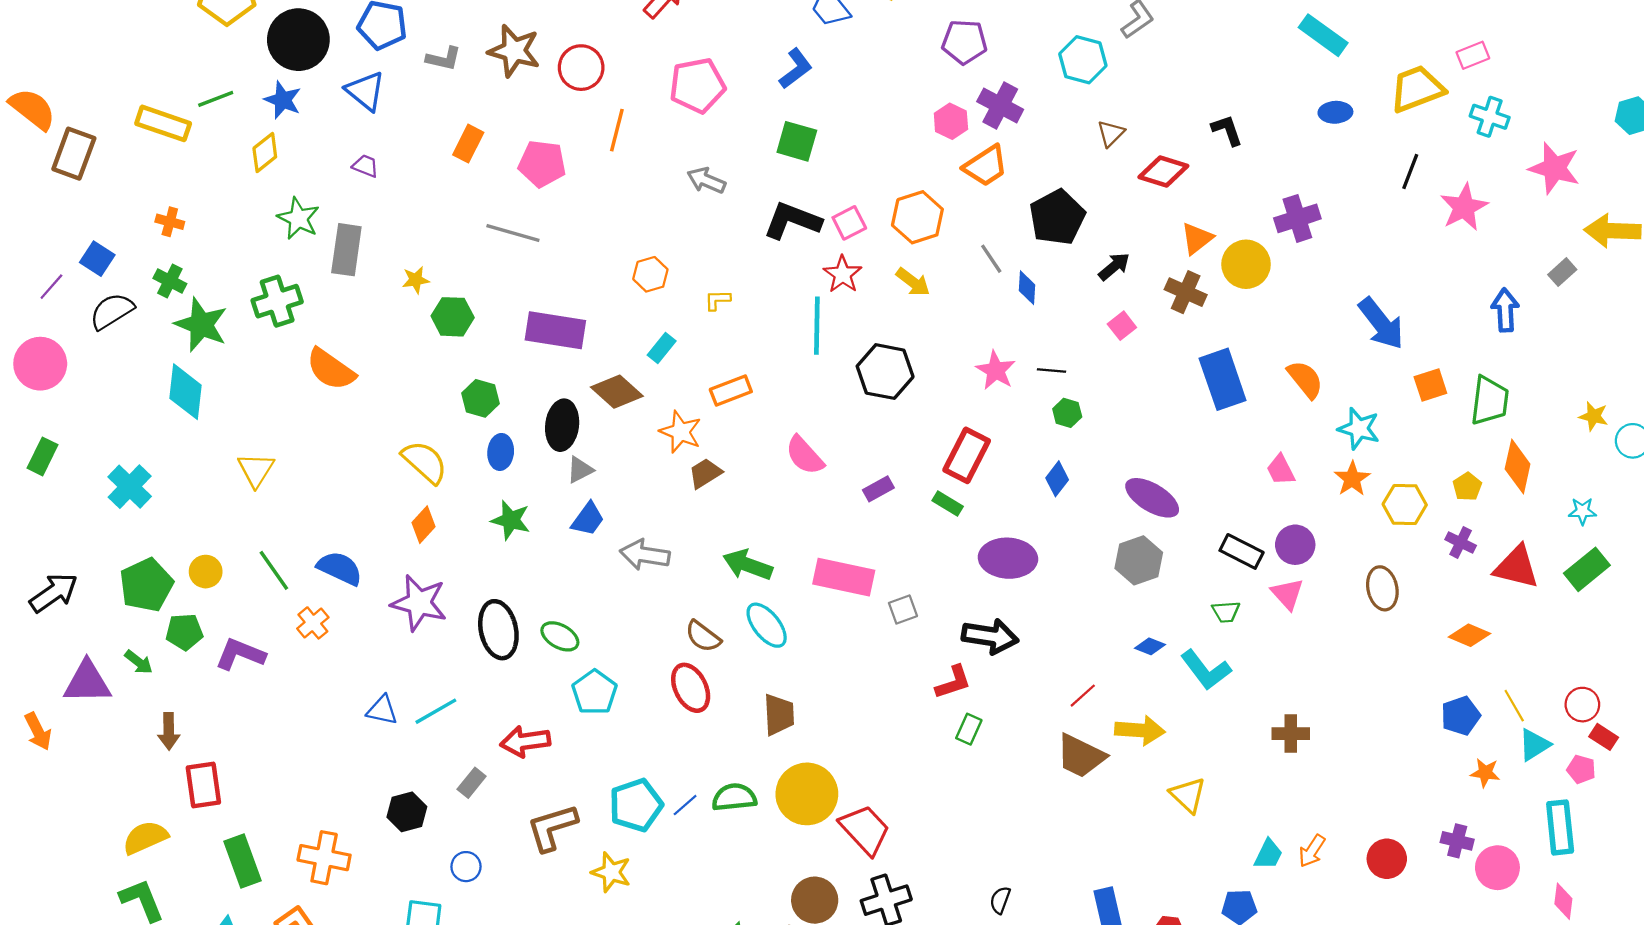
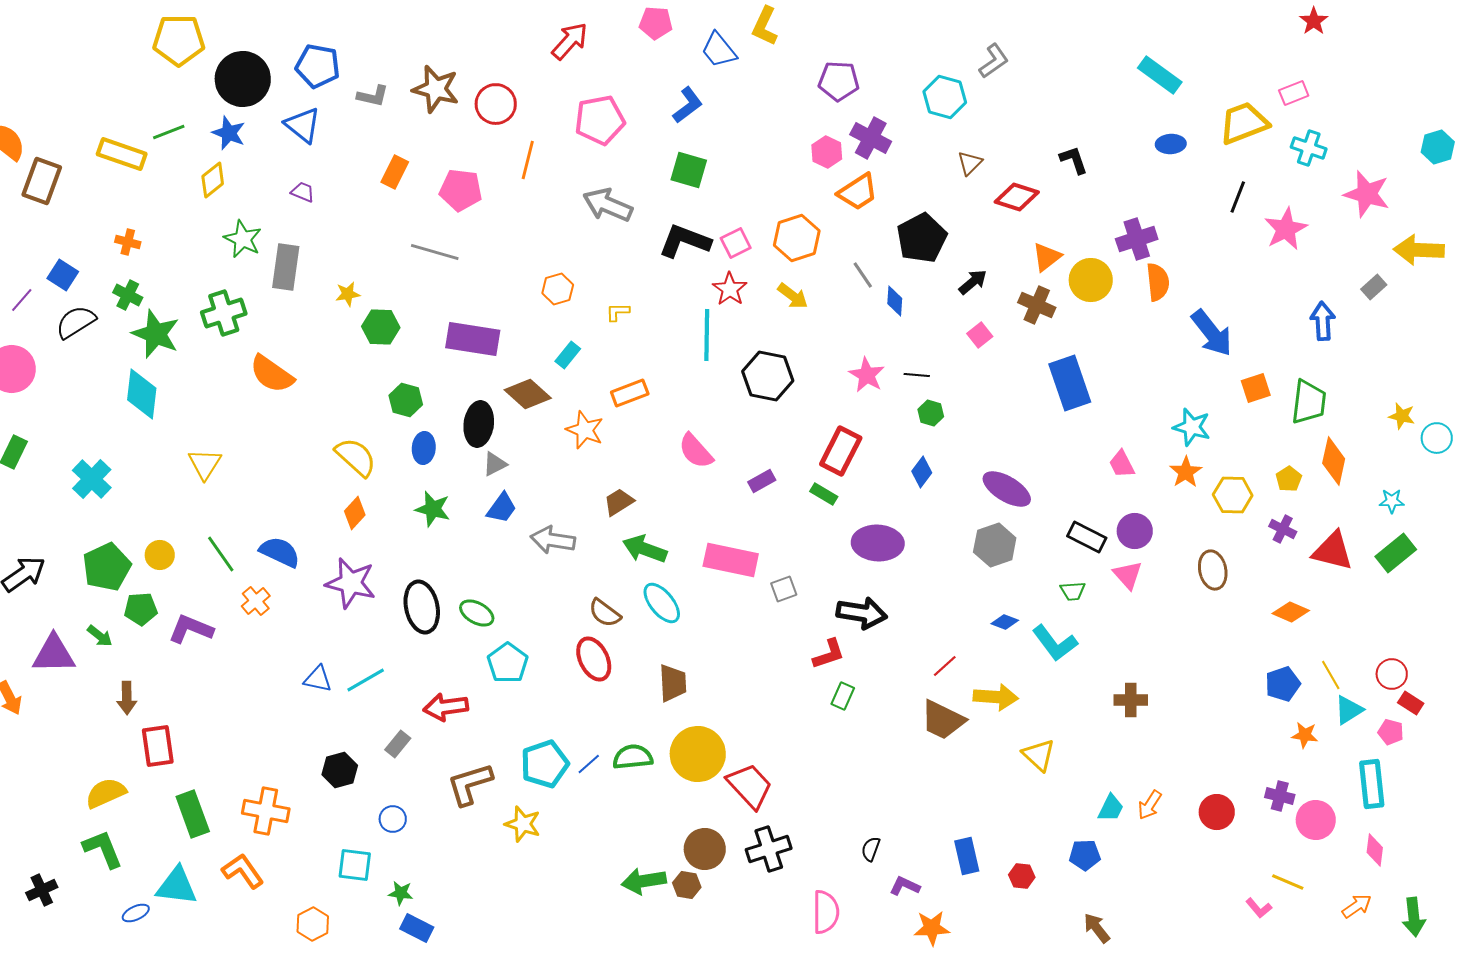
gray arrow: (706, 180) -> (608, 205), size x1.4
orange semicircle: (1305, 379) -> (1158, 282), moved, turned 33
brown trapezoid: (705, 473) -> (619, 502), moved

